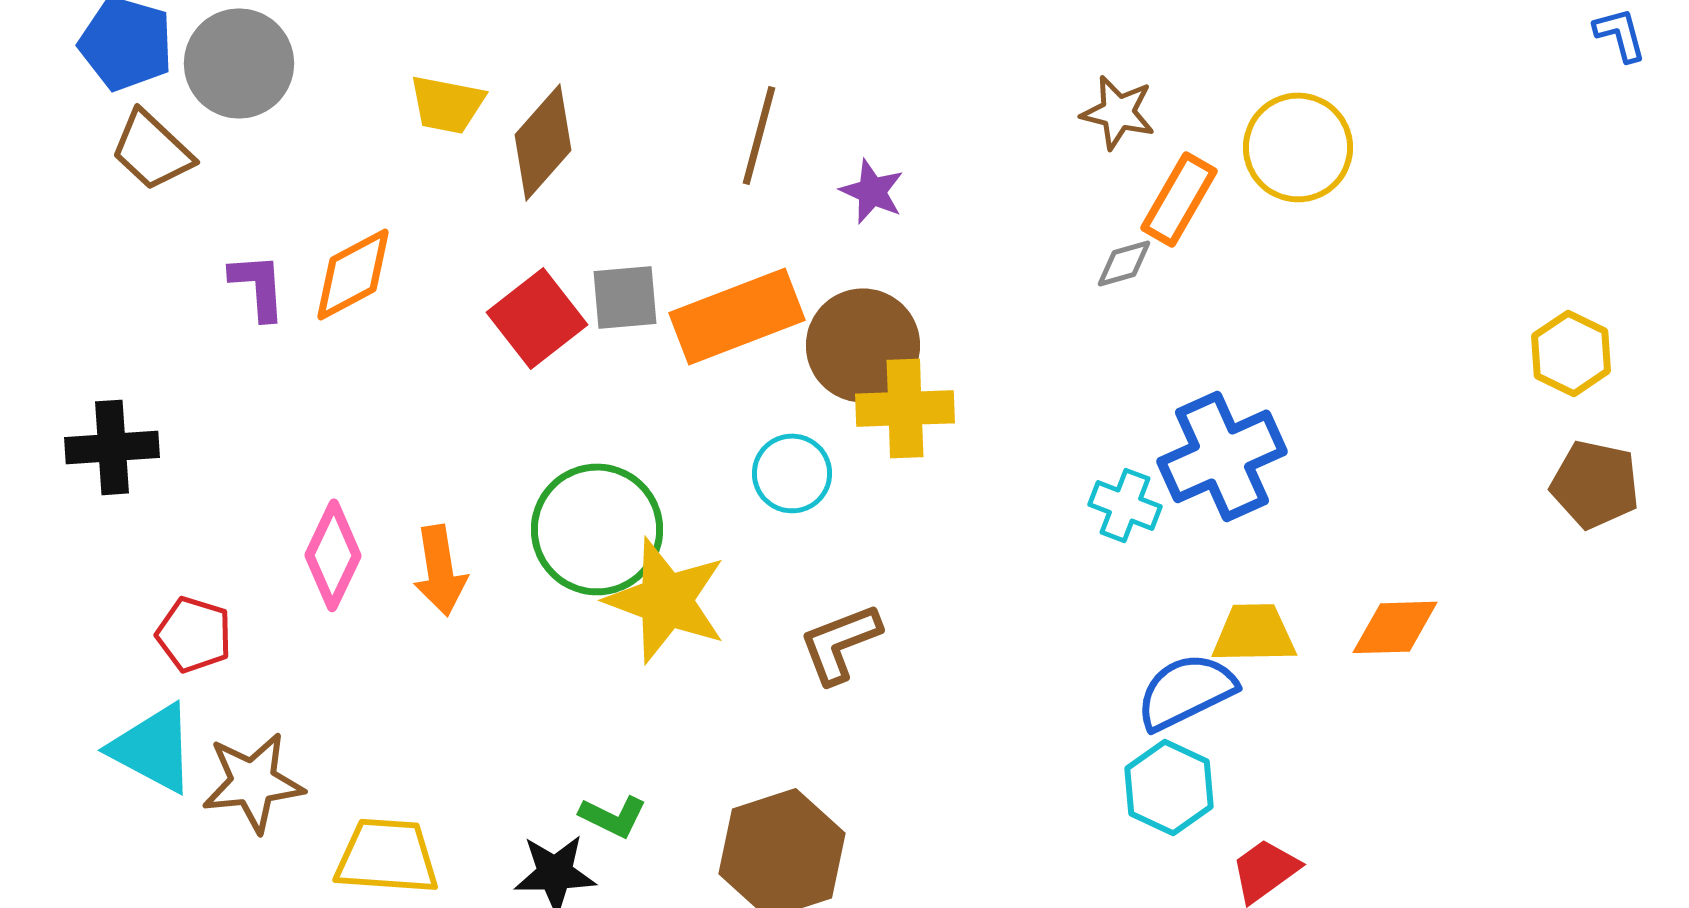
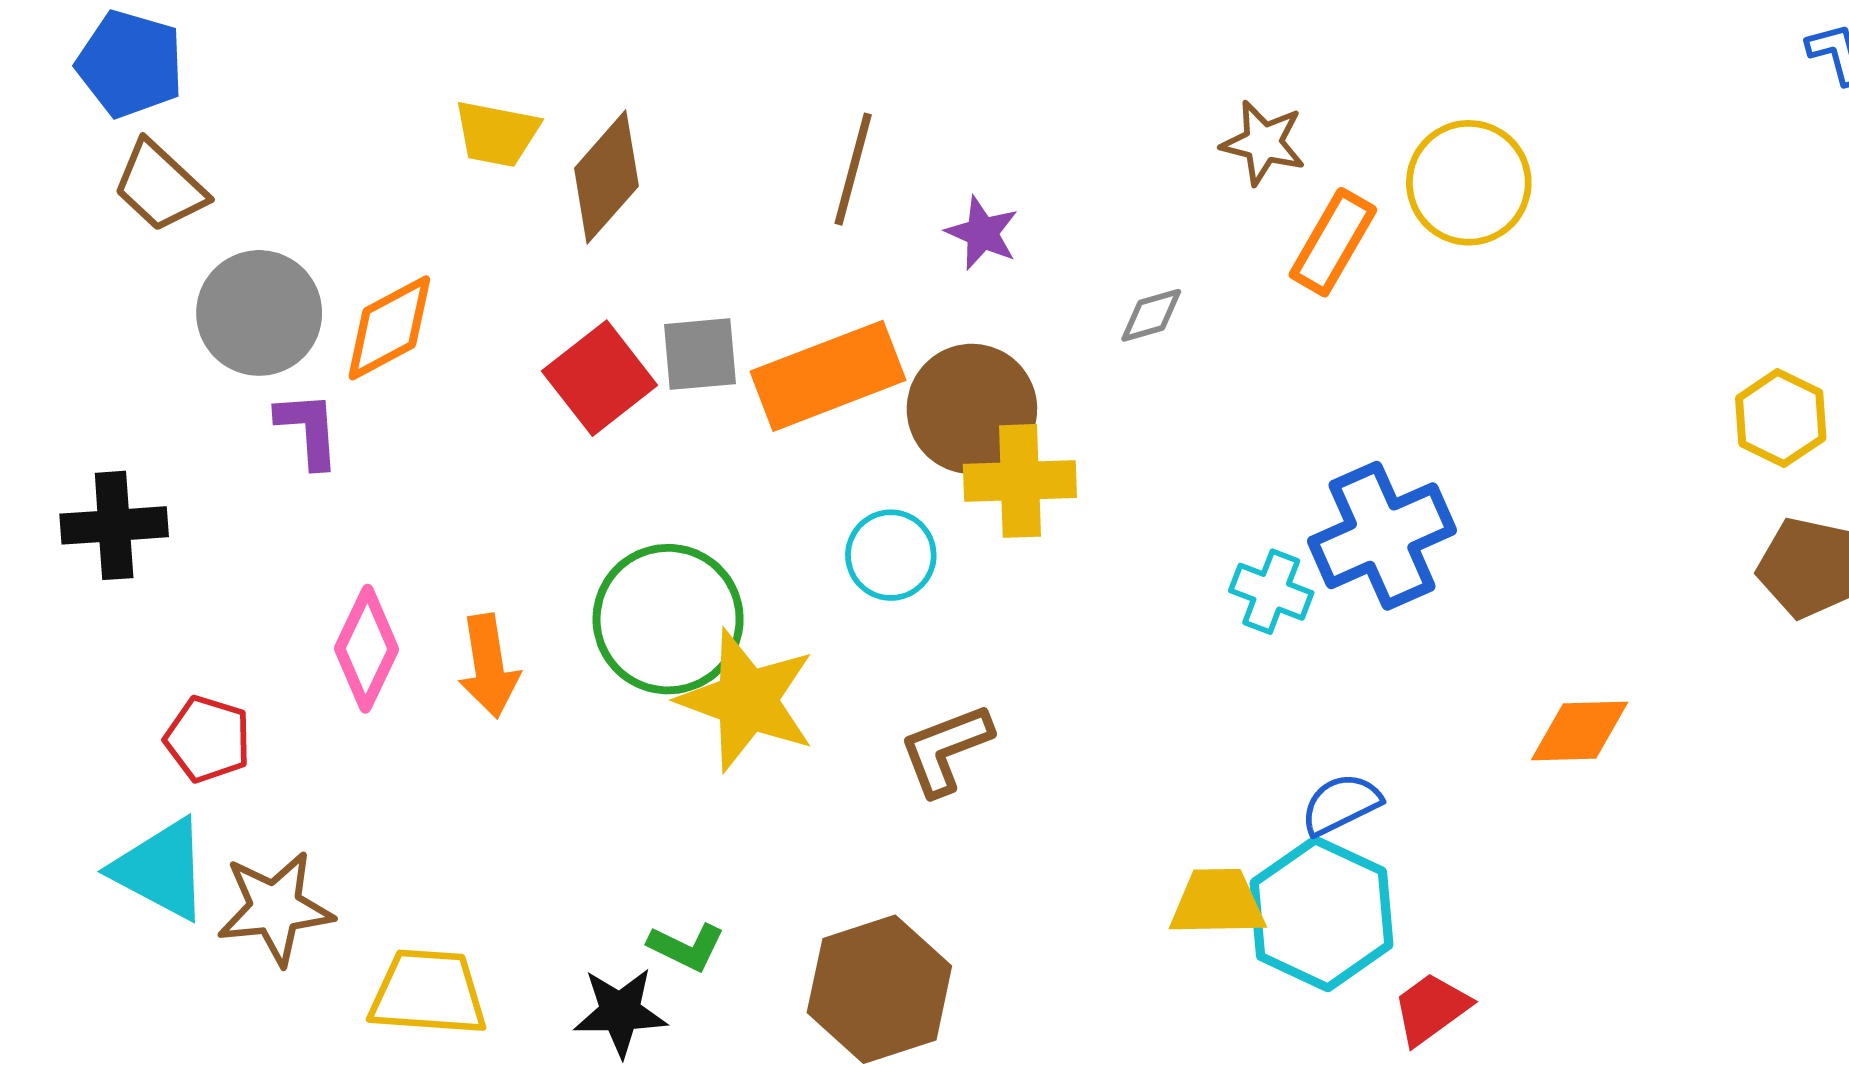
gray circle: (239, 63) -> (259, 313), moved
gray diamond: (1124, 263) -> (1151, 315), moved
purple L-shape: (258, 286) -> (308, 430), moved
yellow trapezoid: (1254, 633) -> (1218, 902), moved
blue semicircle: (1186, 691) -> (1341, 804), size x0.7
cyan hexagon: (1169, 787) -> (1321, 914), size x1.4

